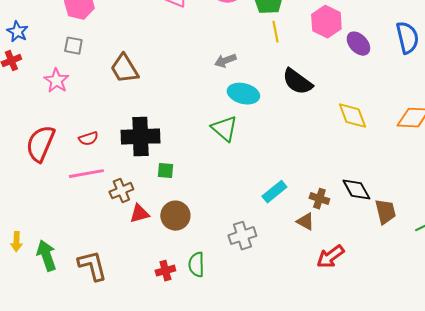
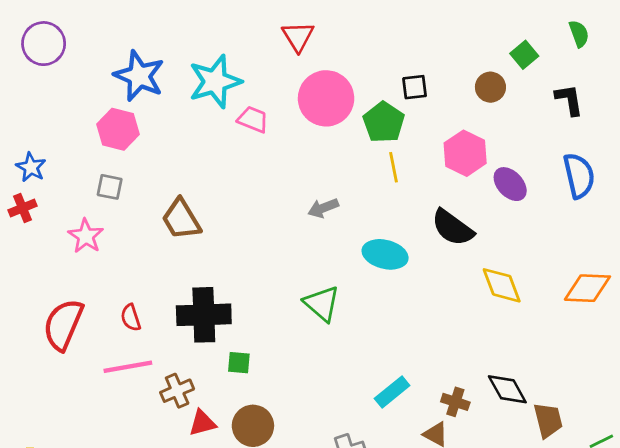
black semicircle: (297, 82) -> (453, 228), moved
cyan ellipse: (243, 94) -> (385, 254), moved
red semicircle: (88, 139) -> (131, 318), turned 90

